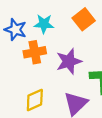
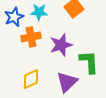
blue star: (15, 30) -> (14, 17), turned 30

